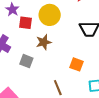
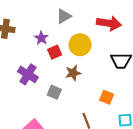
red square: (26, 23) -> (55, 52), turned -32

